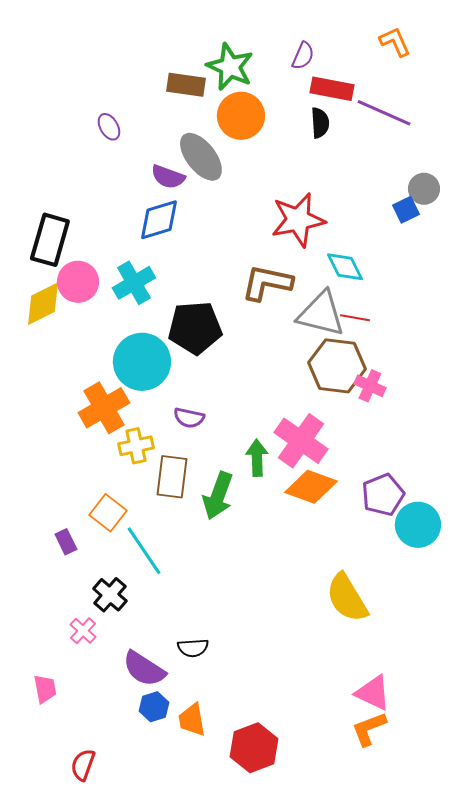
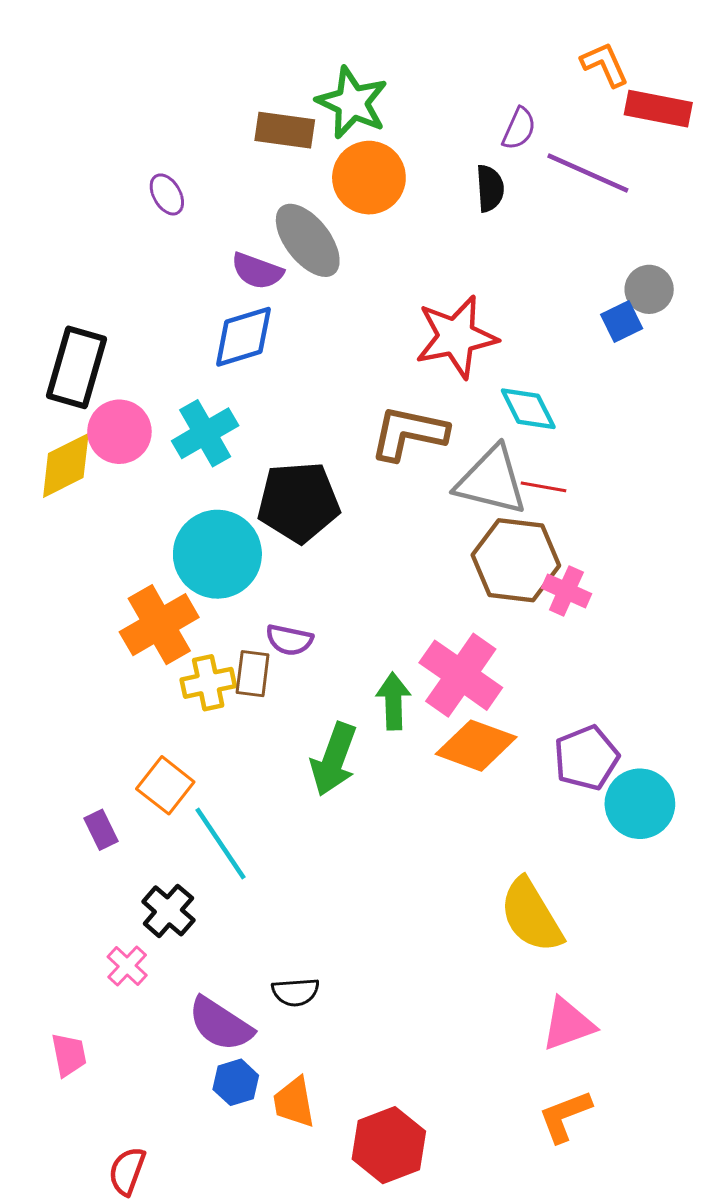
purple semicircle: (303, 56) -> (519, 129), moved
red rectangle: (332, 89) -> (658, 109), moved
brown rectangle: (172, 477) -> (253, 674), moved, size x0.7
pink triangle: (373, 693) -> (568, 1024), moved, turned -45

